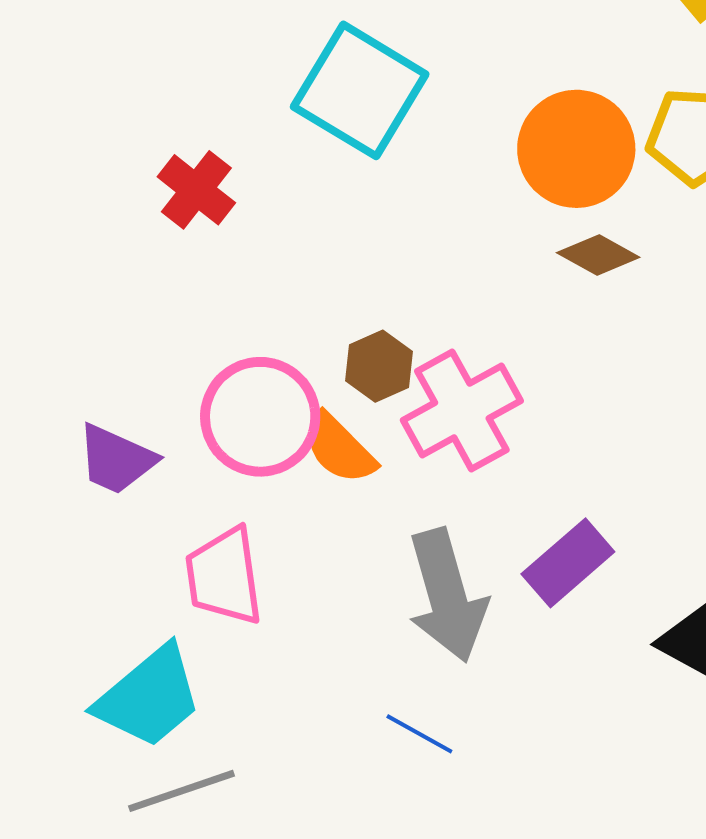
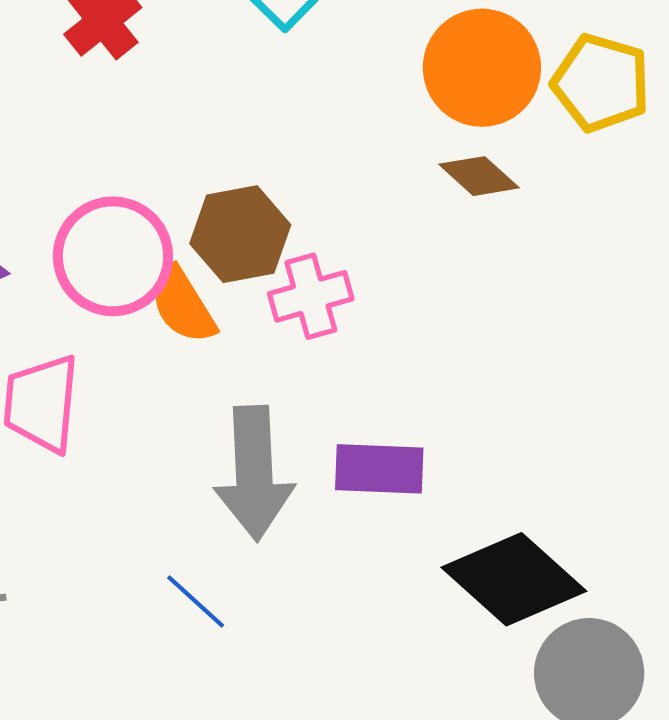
brown hexagon: (379, 366) -> (240, 234), size x1.4
pink cross: (462, 410) -> (311, 296), size x0.7
purple rectangle: (568, 563) -> (379, 469), turned 30

